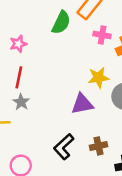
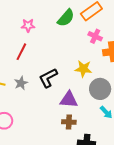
gray star: (21, 102) -> (21, 83), moved
purple triangle: (82, 104) -> (69, 100), moved
black L-shape: (64, 147) -> (48, 78), moved

